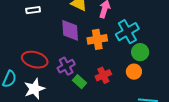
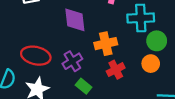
cyan cross: (127, 32) -> (141, 18), turned 30
orange cross: (97, 39) -> (106, 44), moved
green rectangle: (80, 82) -> (84, 86), moved

